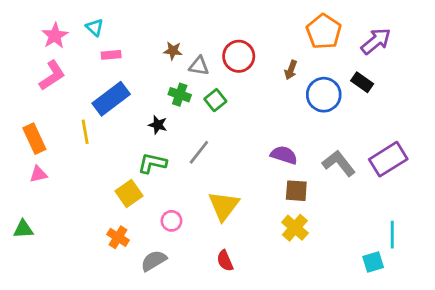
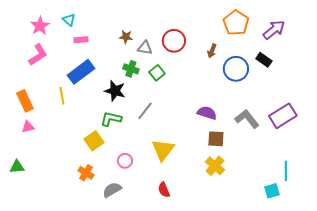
black star: (158, 125) -> (115, 91), size x1.5

